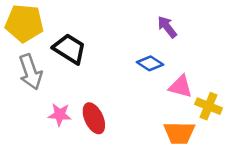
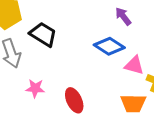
blue diamond: (150, 63) -> (109, 46), size x1.4
red ellipse: (94, 118) -> (74, 100), moved

